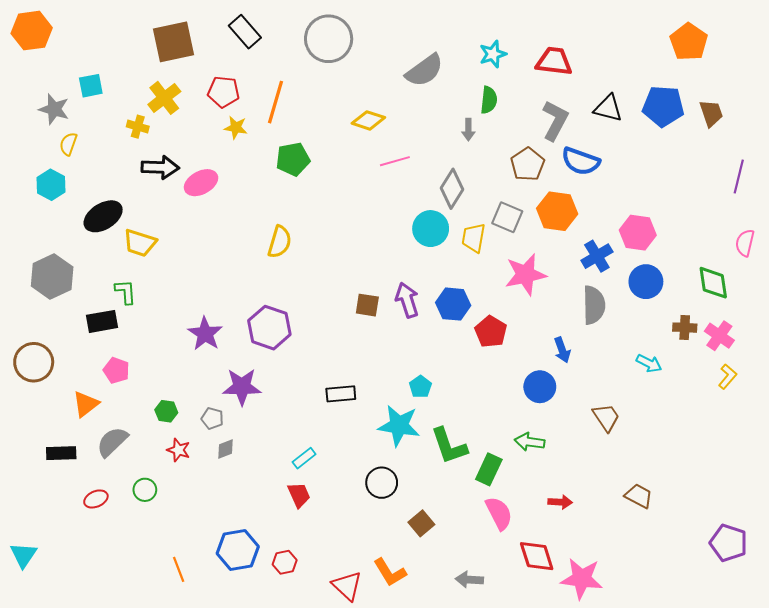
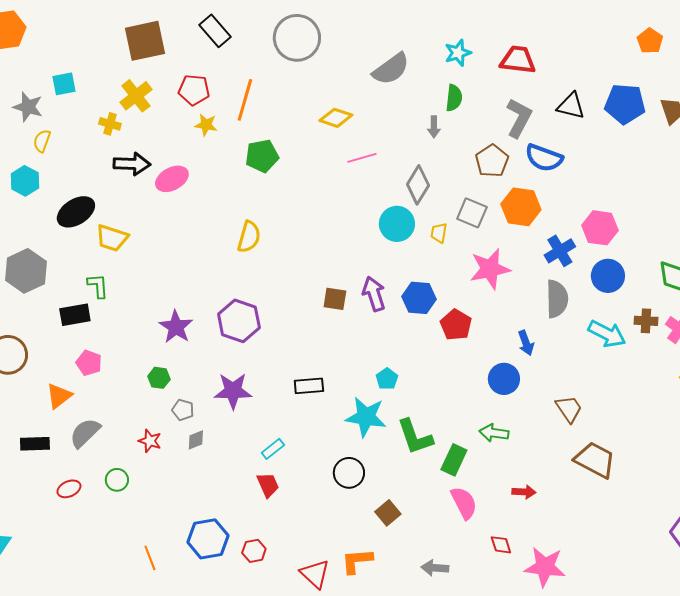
orange pentagon: (689, 42) -> (650, 41), size x0.7
yellow trapezoid: (473, 238) -> (439, 233), size x0.7
cyan arrow: (649, 363) -> (607, 334), moved, size x1.5
purple star: (242, 387) -> (233, 391), moved
green hexagon: (166, 411) -> (159, 378), moved
brown trapezoid: (639, 496) -> (595, 460), moved, size x1.5
red diamond: (537, 556) -> (501, 545), size x0.6
orange L-shape: (390, 572) -> (357, 561), turned 116

